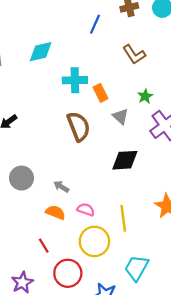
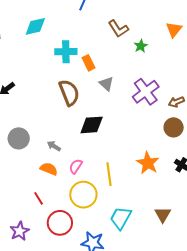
green star: (145, 96) -> (141, 46), moved
black diamond: (125, 160) -> (92, 125), moved
pink semicircle: (86, 210) -> (76, 166), turned -77

